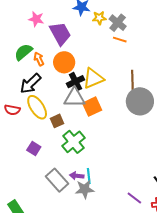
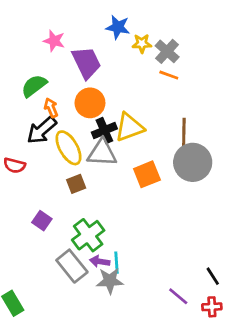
orange arrow: (39, 59) -> (51, 108), moved
yellow ellipse: (37, 107) -> (68, 148), moved
orange square: (92, 107) -> (147, 174), moved
green cross: (73, 142) -> (88, 235), moved

